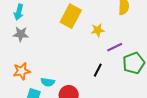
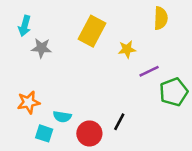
gray star: (21, 34) -> (41, 48), moved
black line: (98, 70) -> (119, 122), moved

